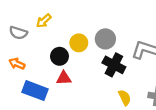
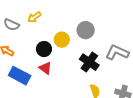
gray circle: (105, 39) -> (86, 30), moved
red triangle: (64, 78) -> (45, 68), turned 32

